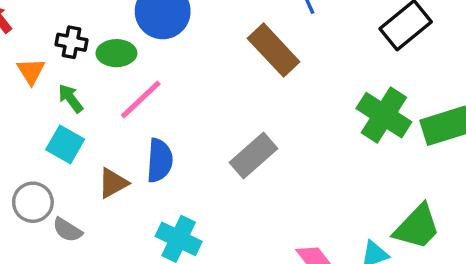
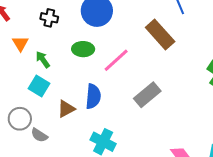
black cross: (72, 42) -> (49, 18), moved
green ellipse: (116, 53) -> (83, 49), moved
pink line: (141, 100) -> (116, 60), moved

